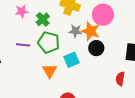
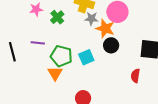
gray star: (75, 31) -> (91, 19), moved
green pentagon: (49, 42) -> (61, 56), moved
orange triangle: (50, 71) -> (55, 73), moved

